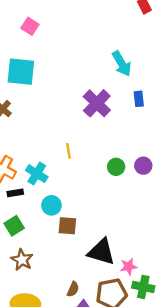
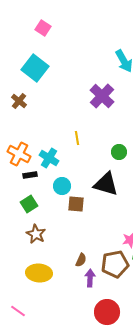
cyan square: (21, 72) -> (35, 68), turned 32
black triangle: (101, 252) -> (106, 184), moved

